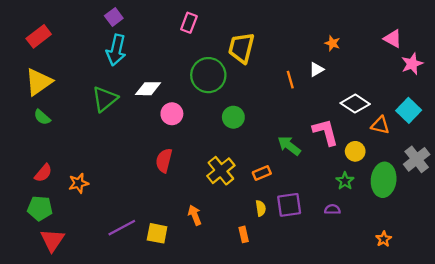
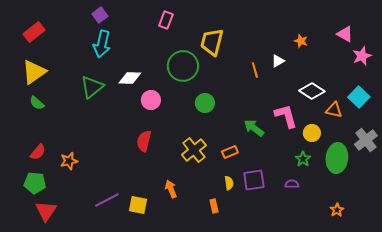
orange star: (332, 43) -> (301, 41), moved

